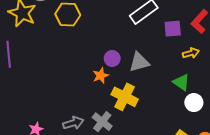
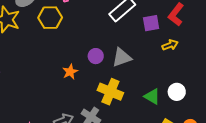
orange star: (101, 76) -> (70, 72), moved
green triangle: (181, 82) -> (152, 97), moved

